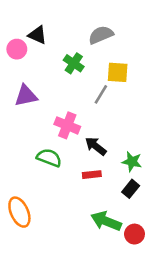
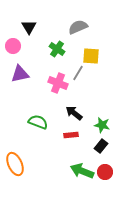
black triangle: (37, 35) -> (29, 27), turned 35
pink circle: (17, 49) -> (13, 46), moved
pink cross: (67, 125) -> (58, 83), moved
red circle: (134, 234) -> (105, 172), moved

